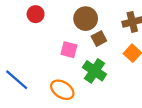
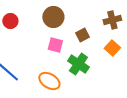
red circle: (36, 14) -> (10, 21), moved
brown circle: (86, 19) -> (53, 17), moved

